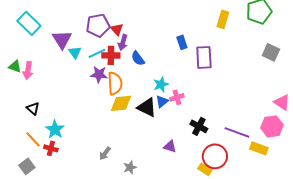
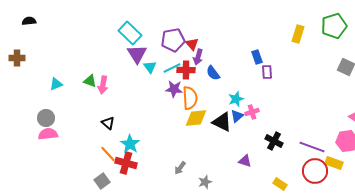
cyan rectangle: (29, 23) -> (130, 33), moved
purple rectangle: (204, 57) -> (267, 72), moved, size x0.6
red cross: (51, 148) -> (126, 163), size x1.5
red circle: (215, 156) -> (315, 171), moved

